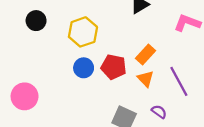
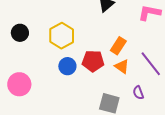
pink circle: (25, 96) -> (19, 84), moved
purple semicircle: (159, 112) -> (138, 93), turned -136

